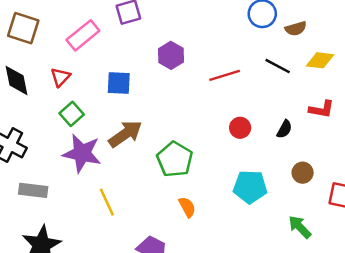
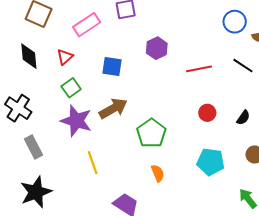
gray rectangle: (33, 190) -> (34, 147), turned 50

